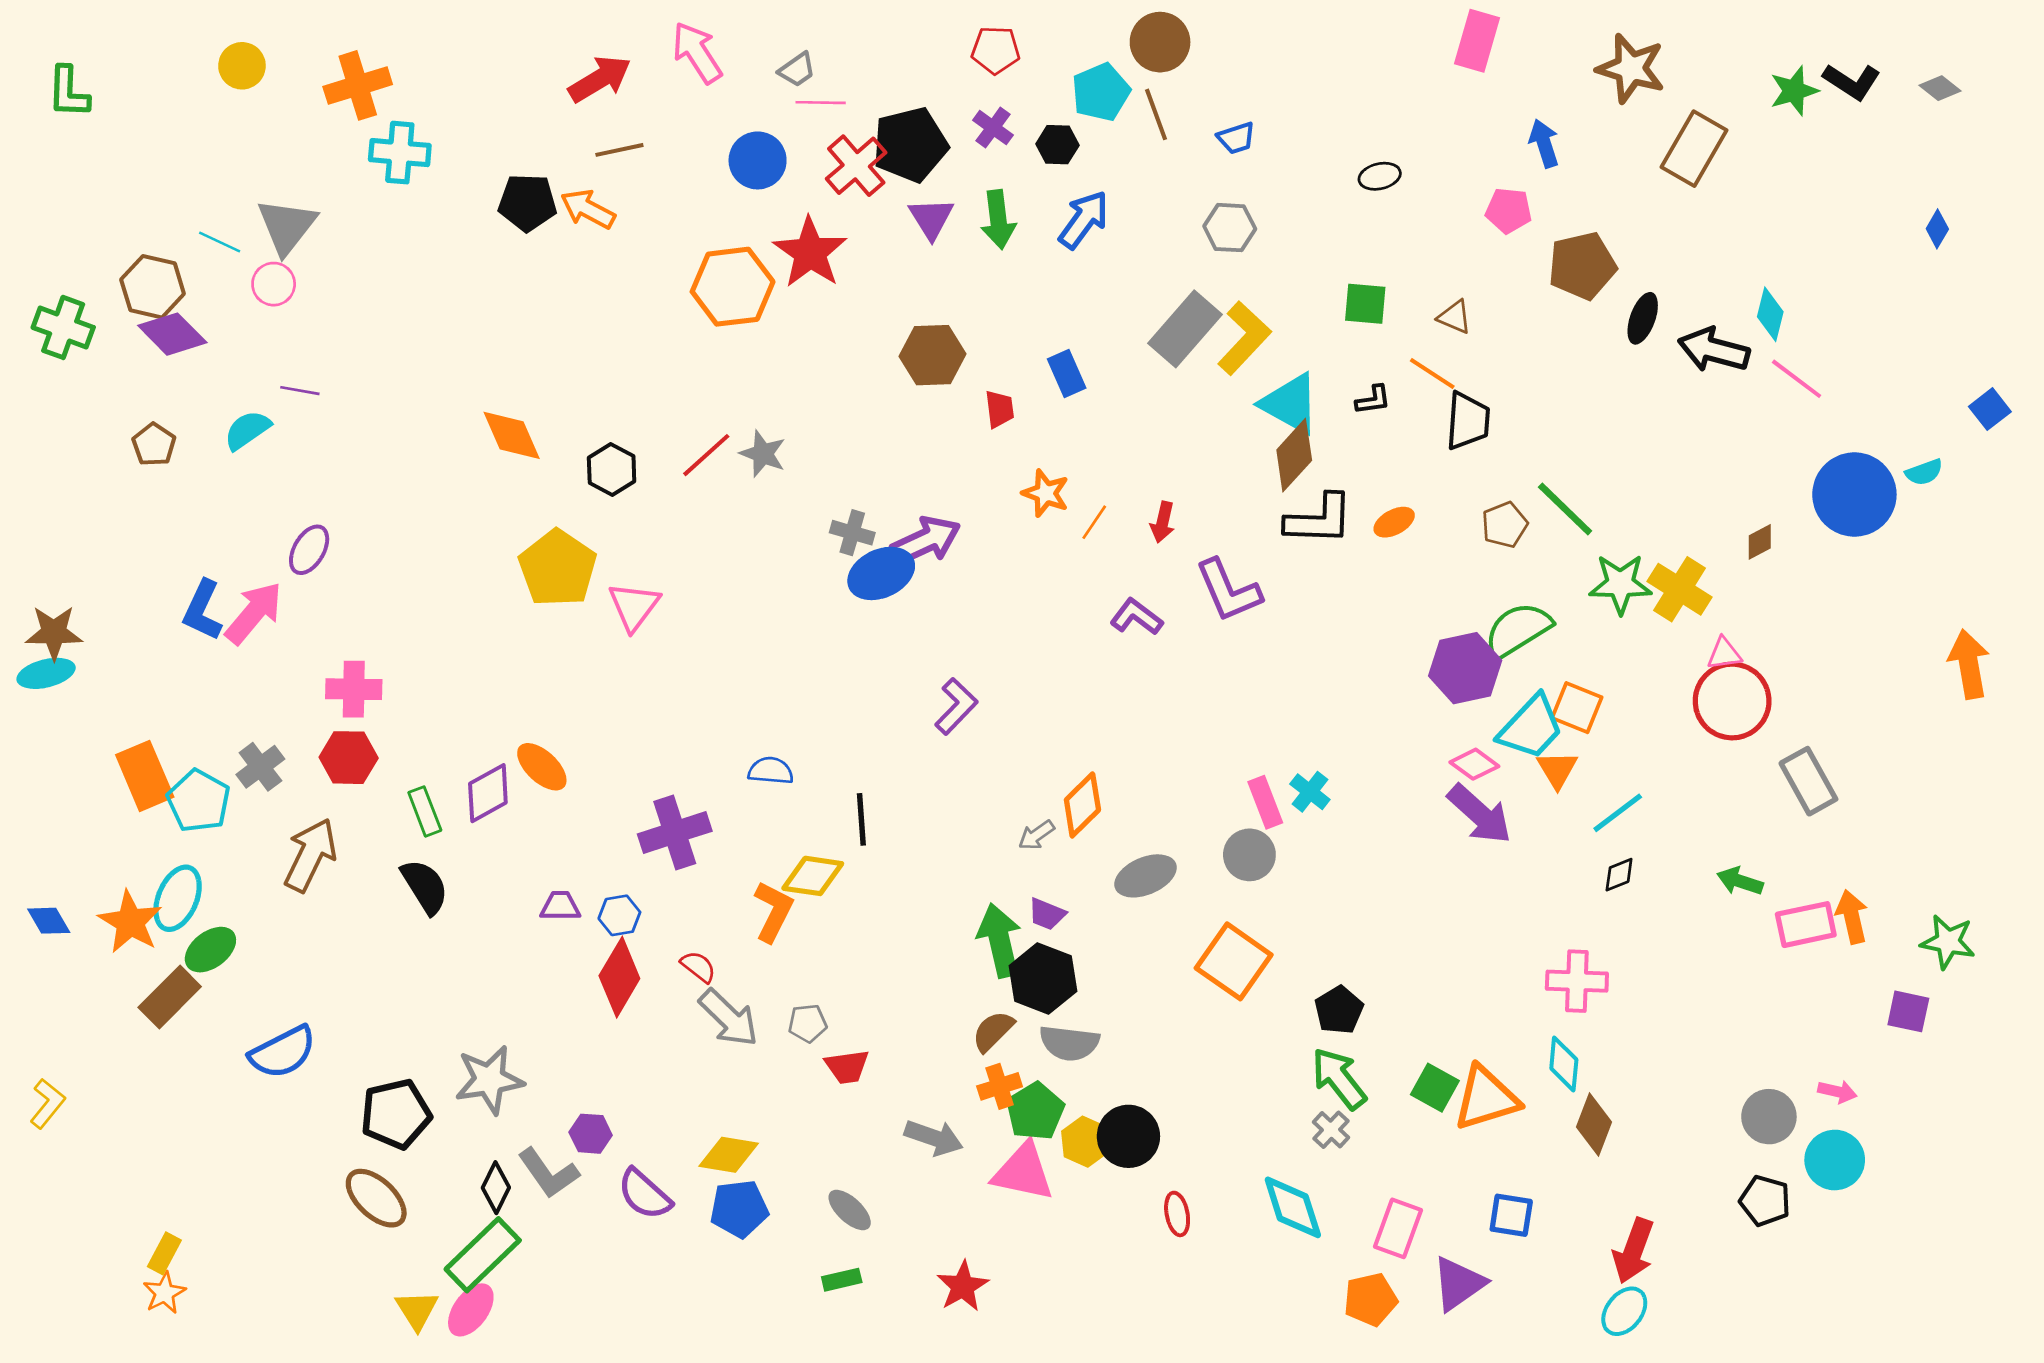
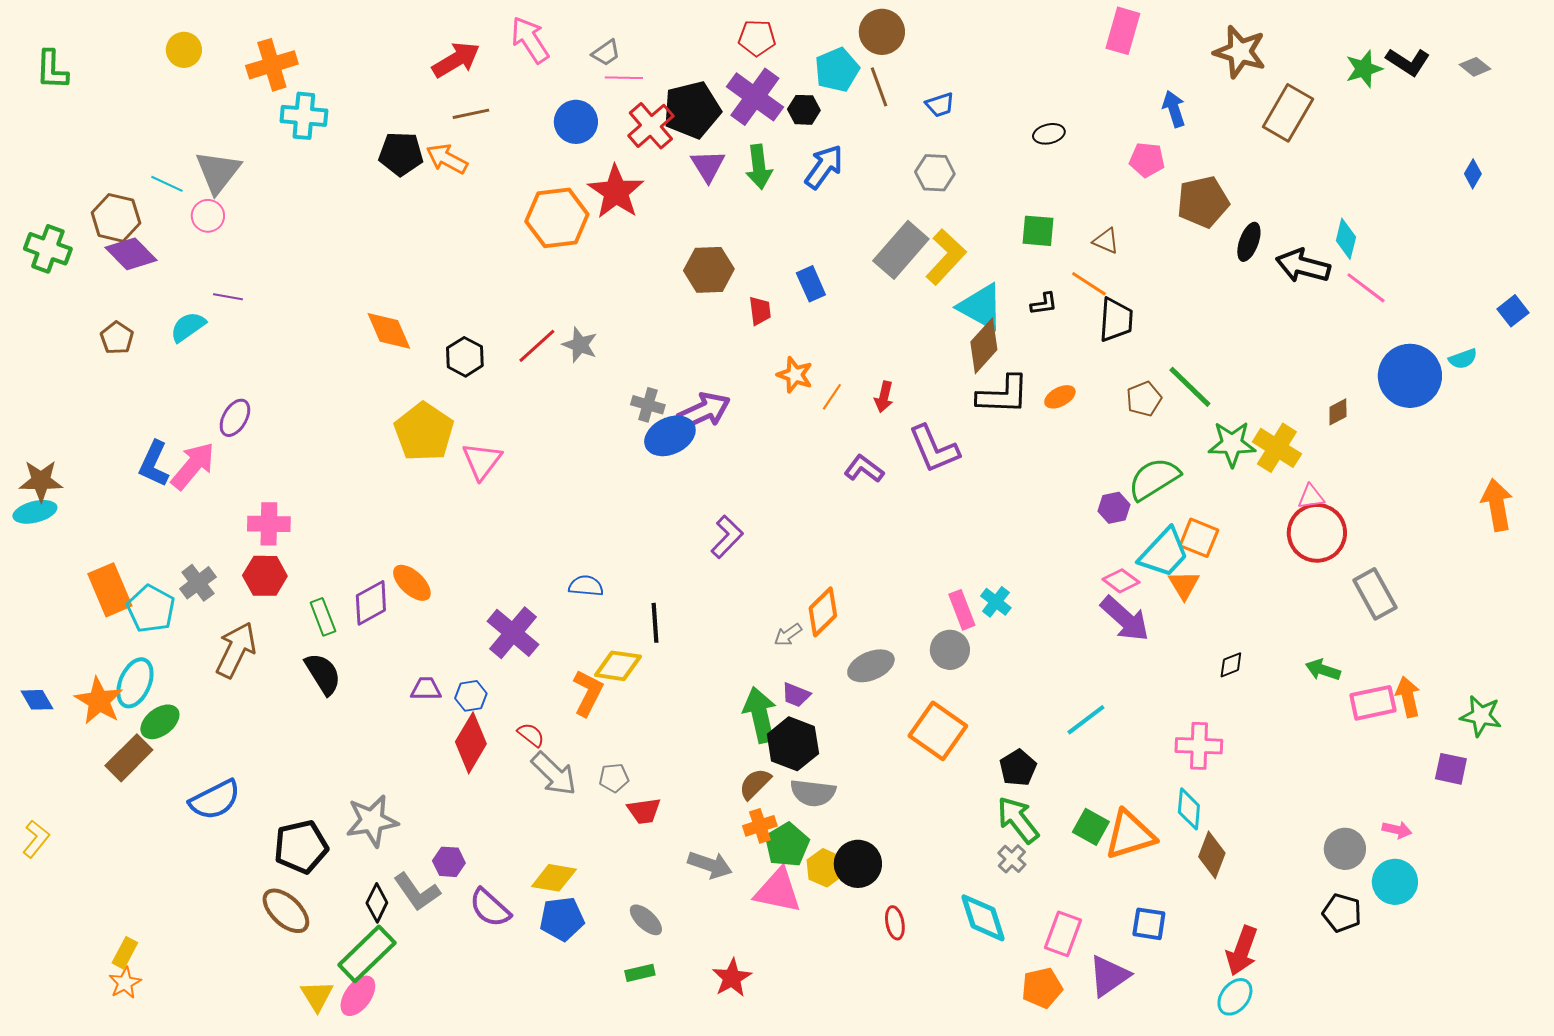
purple cross: (993, 128) -> (755, 97), size x1.8
purple hexagon: (1465, 668) -> (1114, 508), size x0.6
cyan line: (1618, 813) -> (1086, 720), moved
purple cross: (675, 833) -> (513, 633), turned -32

